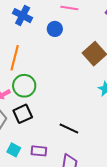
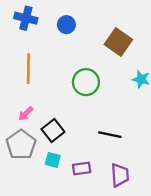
green circle: (24, 86) -> (86, 82), moved
cyan square: (14, 150) -> (53, 160), moved

